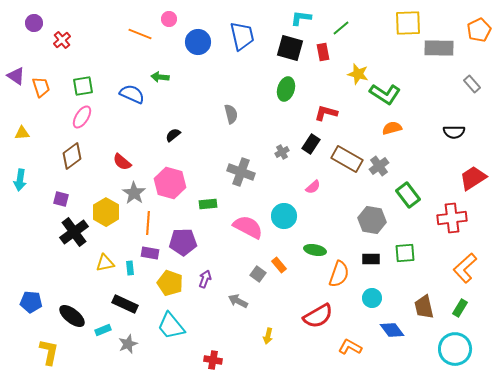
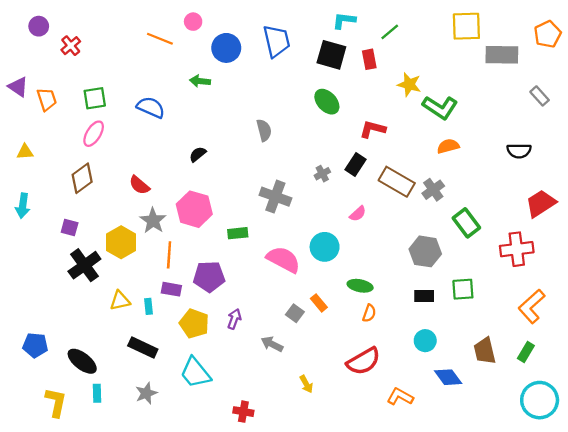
green arrow: (160, 77) -> (200, 81), moved
green ellipse: (286, 89) -> (327, 102), turned -60
orange semicircle: (339, 274) -> (369, 313), moved, size x0.6
cyan rectangle: (103, 330) -> (97, 393), moved, turned -70
yellow arrow: (268, 336) -> (306, 384), turned -42
cyan circle: (455, 349) -> (540, 400), moved

